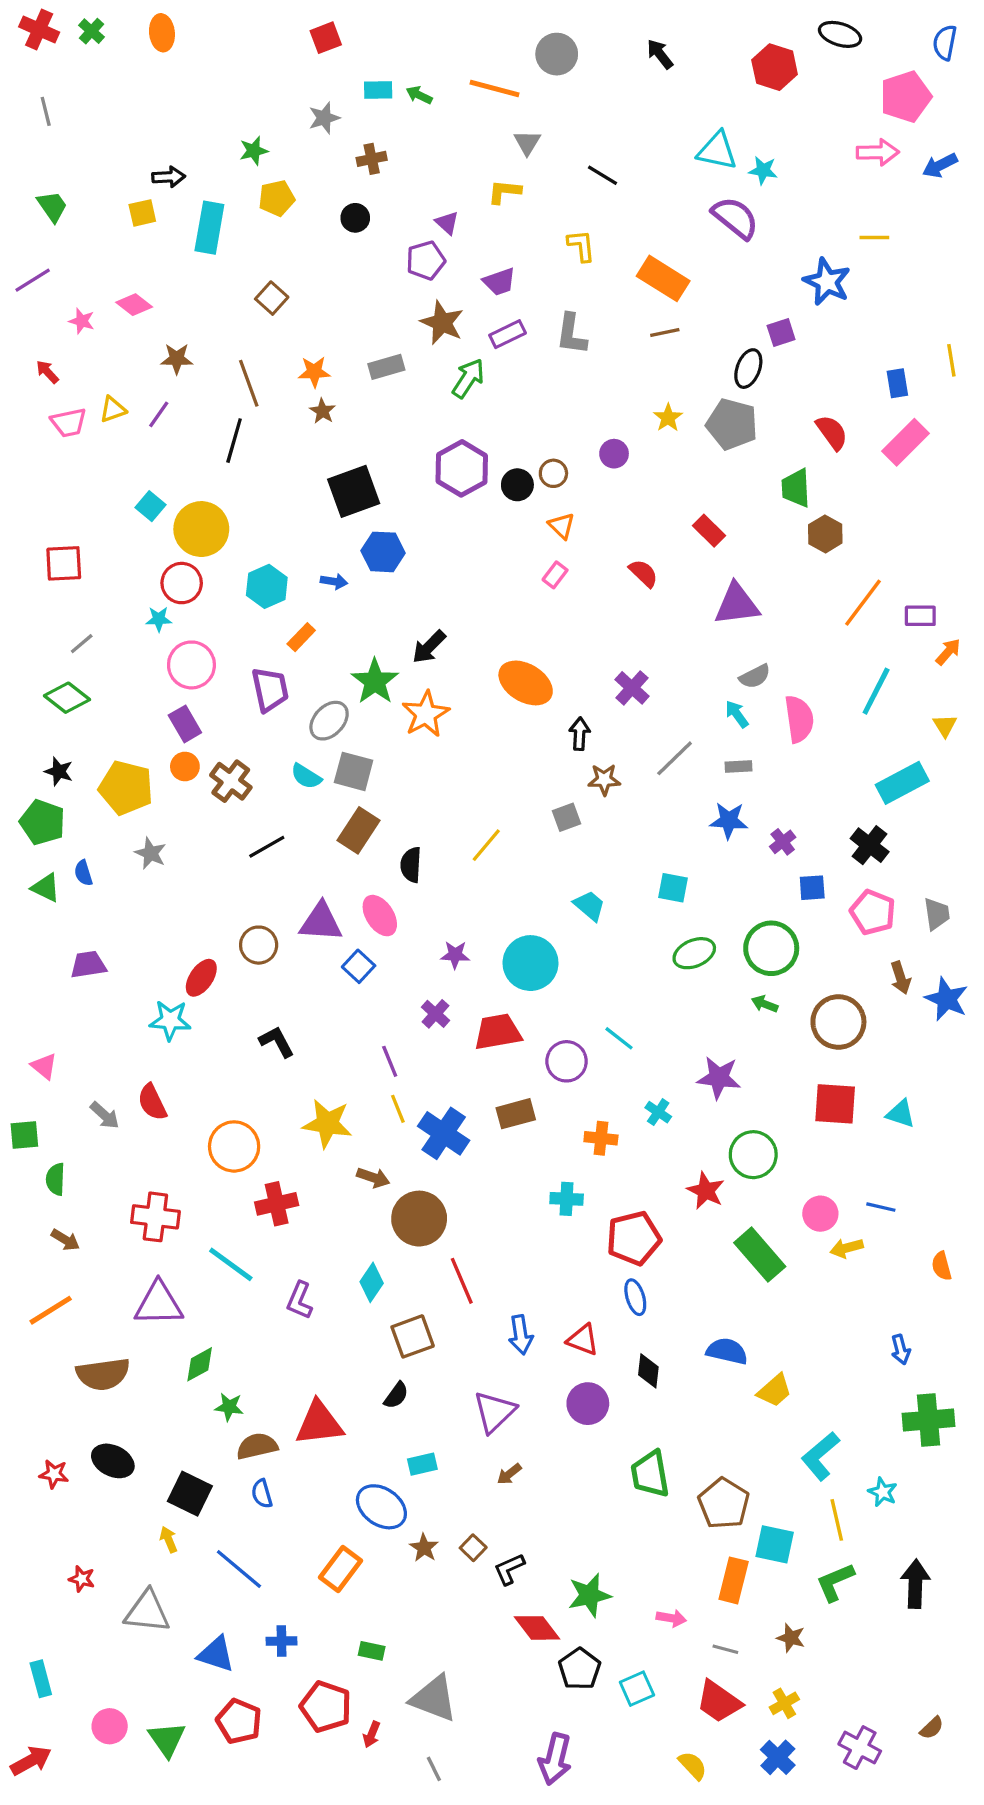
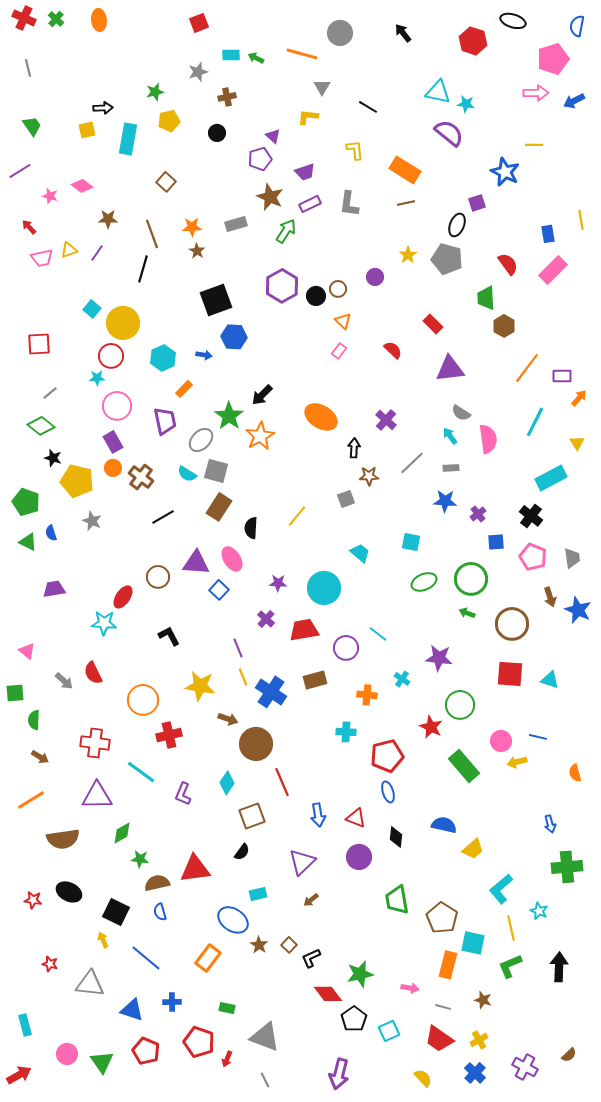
gray semicircle: (755, 676) -> (461, 413), turned 60
black star: (59, 771) -> (53, 458), moved

